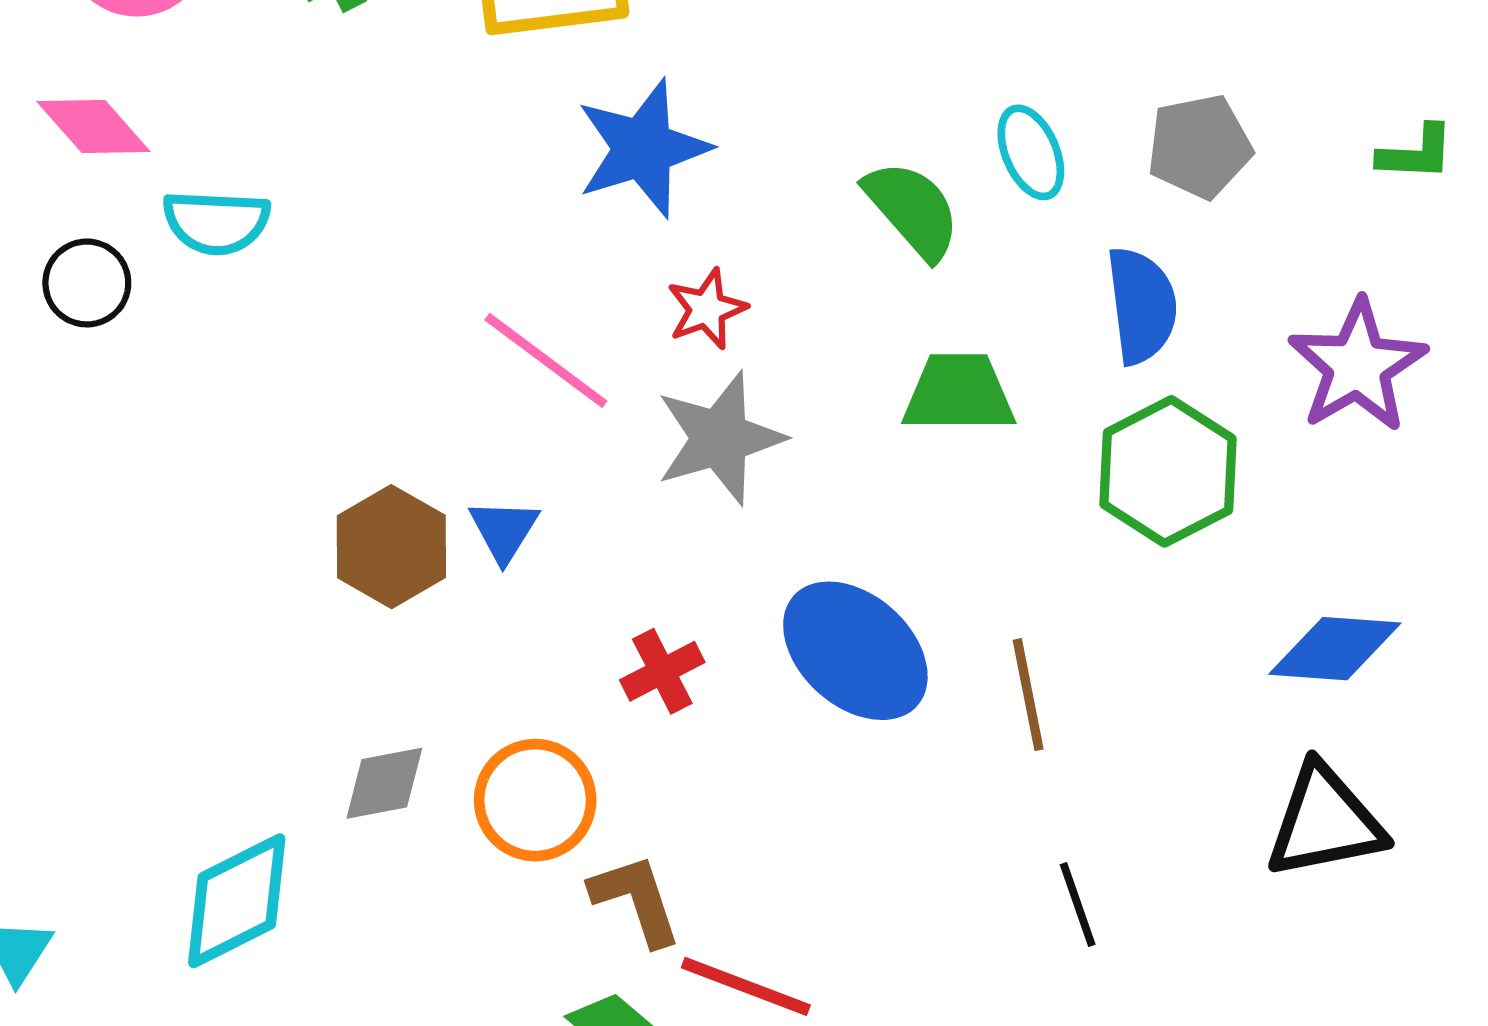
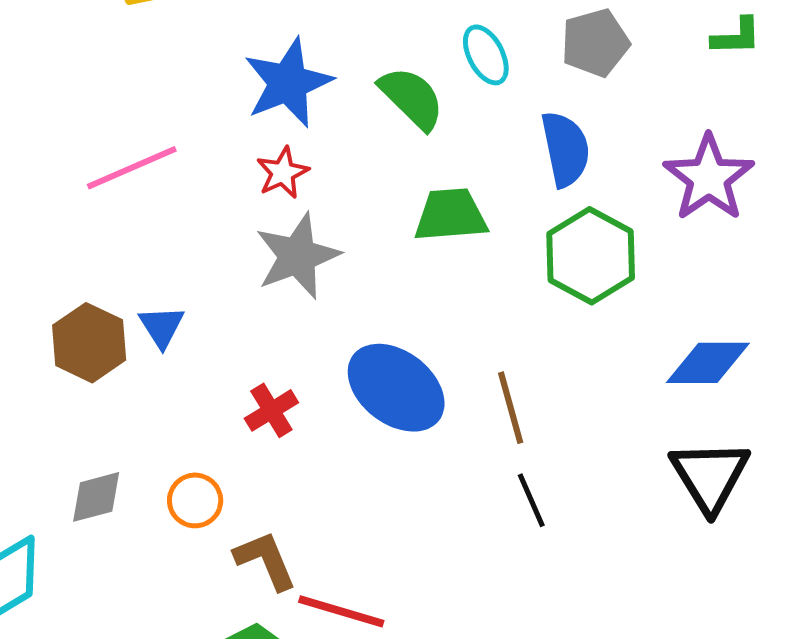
blue star: (643, 148) -> (288, 83), moved
pink line: (546, 360) -> (132, 168), moved, turned -56
orange circle: (535, 800) -> (195, 500), size x0.7
black triangle: (1325, 822) -> (710, 476), turned -46
black line: (1078, 905) -> (531, 500), moved

